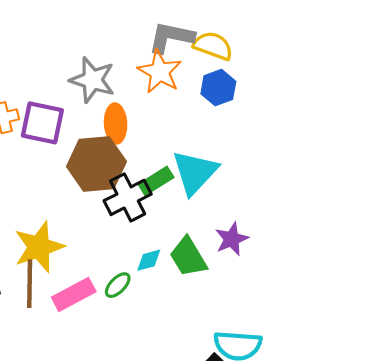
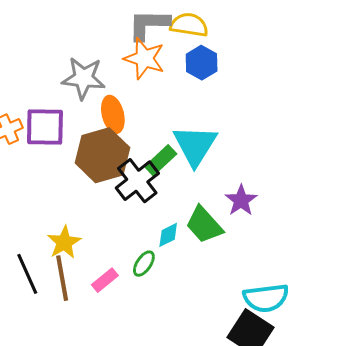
yellow star: (39, 247) -> (64, 242), size x0.7
pink rectangle: (74, 294) -> (105, 280), size x0.7

